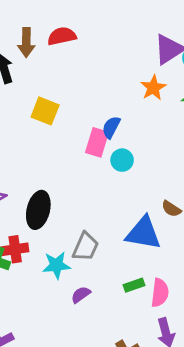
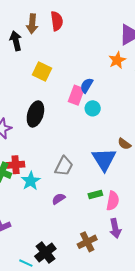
red semicircle: (62, 36) -> (57, 21), turned 90
black ellipse: (38, 210) -> (35, 114), moved
blue triangle: (143, 233) -> (104, 159), turned 44
cyan star: (56, 265) -> (31, 181), moved, turned -30

